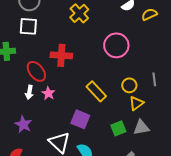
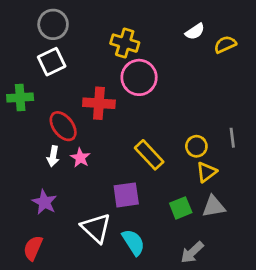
yellow cross: (79, 13) -> (125, 43), turned -30
white square: (28, 26) -> (52, 62), turned -30
pink circle: (116, 45) -> (139, 77), moved
purple square: (80, 119) -> (126, 195), turned -30

